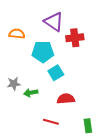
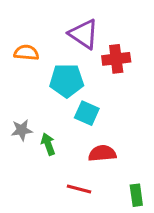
cyan square: (56, 73) -> (87, 113), turned -35
green arrow: (31, 93) -> (48, 144), turned 80

